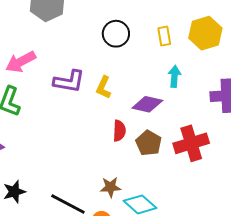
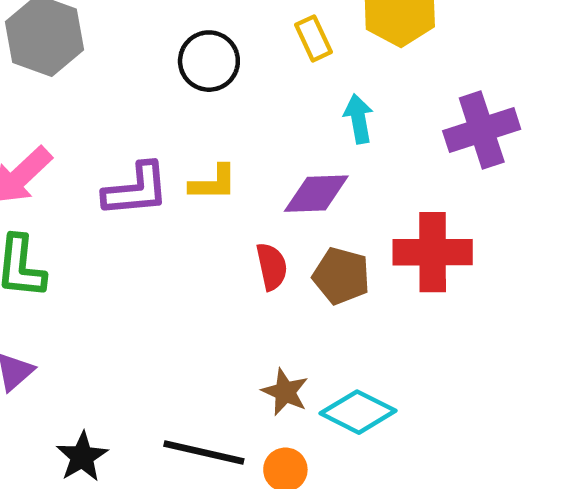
yellow L-shape: (104, 87) -> (213, 183), turned -100
red cross: (191, 143) -> (433, 252), turned 32
brown star: (110, 187) -> (285, 392), turned -30

